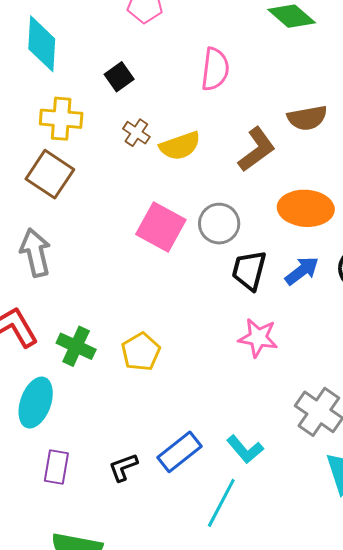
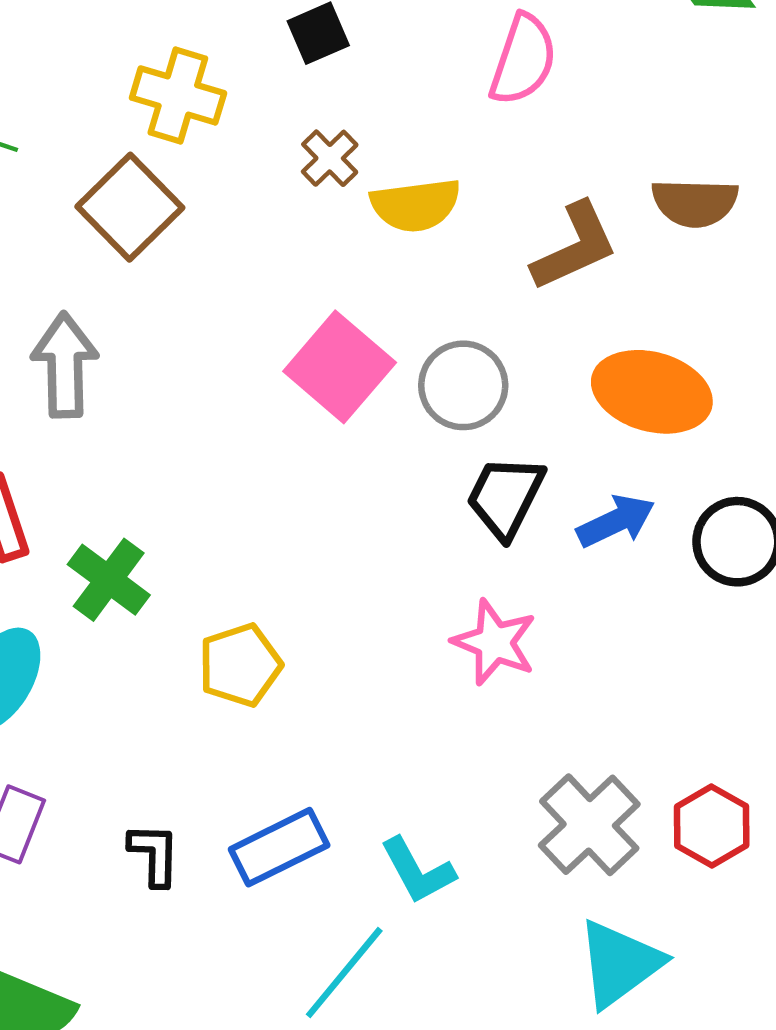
yellow pentagon: (141, 352) -> (240, 665), moved
black L-shape: (123, 467) -> (154, 854), turned 100

